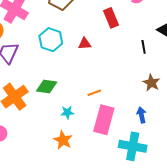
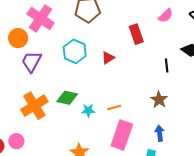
red triangle: (85, 44) -> (108, 58), turned -32
brown star: (151, 83) -> (159, 100), moved
cyan star: (67, 112) -> (88, 110), moved

